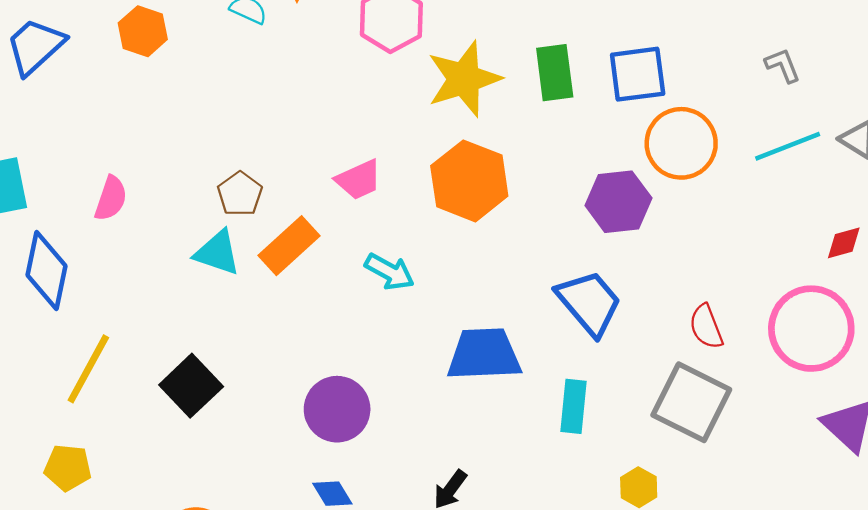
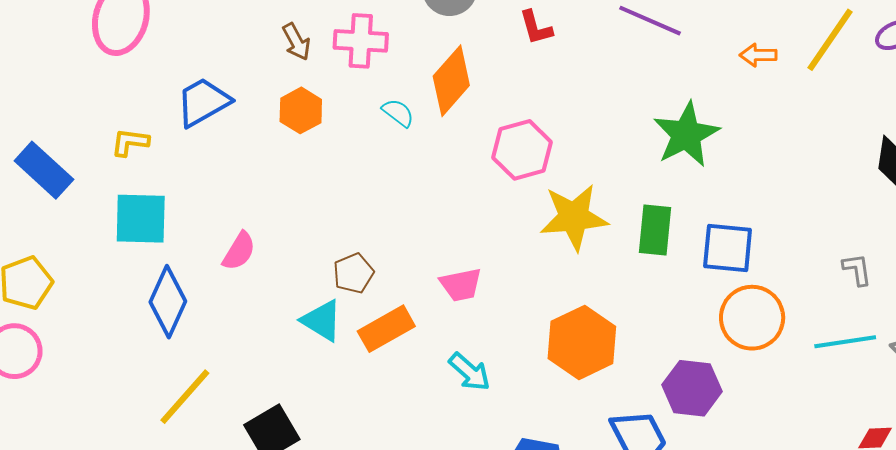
orange hexagon: (469, 181) -> (582, 342), moved
purple hexagon: (618, 202) -> (692, 388), moved

